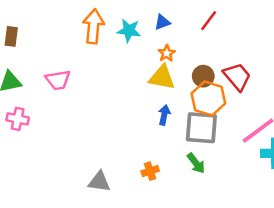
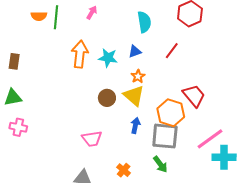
brown circle: (203, 76) -> (107, 98), moved
yellow triangle: (162, 77) -> (134, 96), turned 30
pink trapezoid: (58, 80) -> (92, 139), moved
orange cross: (150, 171) -> (124, 170), turned -32

